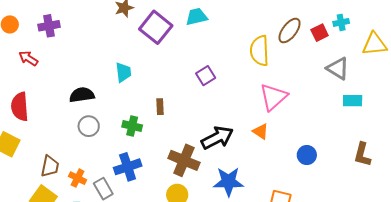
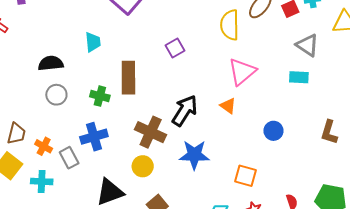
cyan rectangle: (353, 101) -> (299, 77), moved
brown rectangle: (160, 107) -> (128, 78), size x2.0
black arrow: (217, 138) -> (185, 111), turned -32

